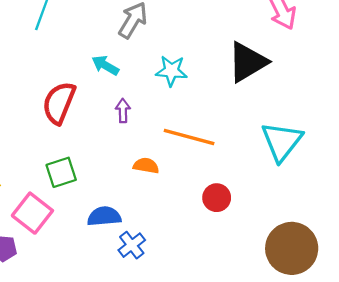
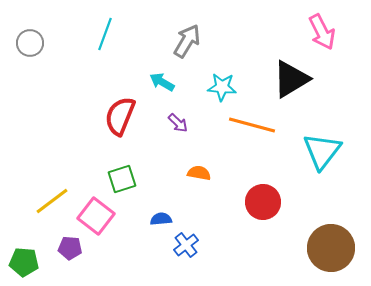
purple arrow: (123, 111) -> (178, 123), turned 135
orange line: (189, 137) -> (252, 125), moved
red circle: (217, 198) -> (263, 202), size x1.4
blue semicircle: (104, 216) -> (161, 219), size x0.7

